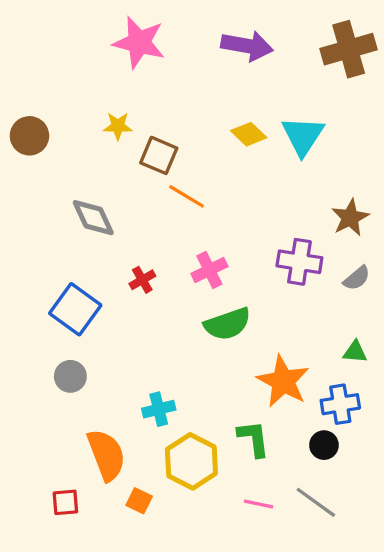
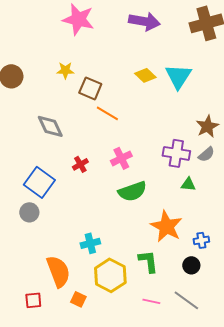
gray semicircle: (357, 278) -> (206, 154), moved
green triangle: (355, 352) -> (188, 184), moved
gray circle: (70, 376) -> (29, 212), moved
blue cross: (340, 404) -> (201, 240), size x0.7

